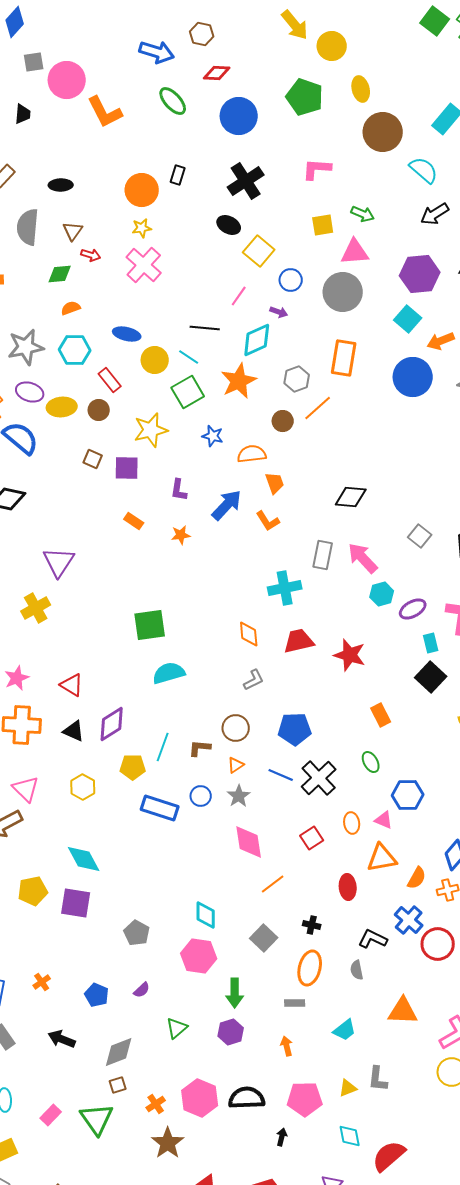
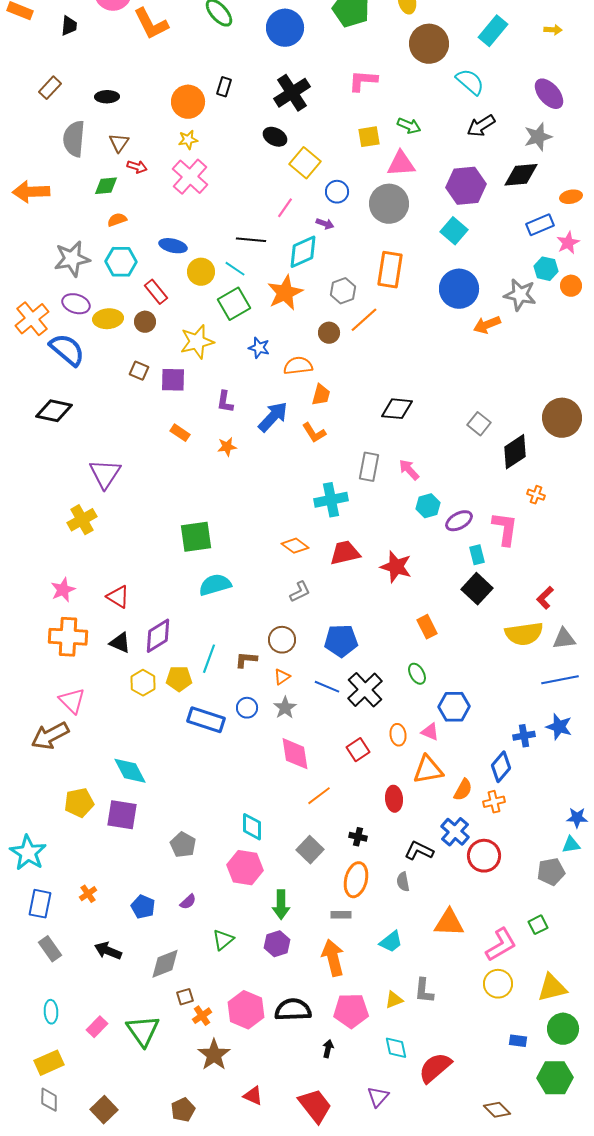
orange arrow: (441, 341) -> (487, 325), moved
orange trapezoid: (275, 483) -> (321, 395), turned 35
gray square: (420, 536) -> (479, 424), moved
pink arrow: (363, 558) -> (409, 470), size x0.7
orange diamond: (249, 634) -> (295, 546), turned -48
yellow hexagon: (83, 787) -> (143, 683), moved
orange arrow: (287, 1046) -> (333, 958), size x1.8
brown square: (118, 1085) -> (185, 997), moved

